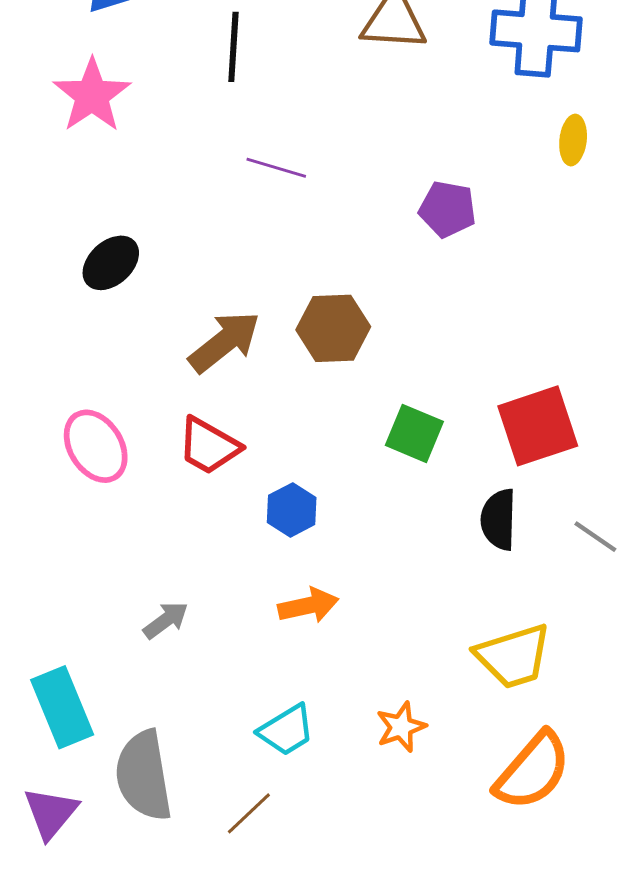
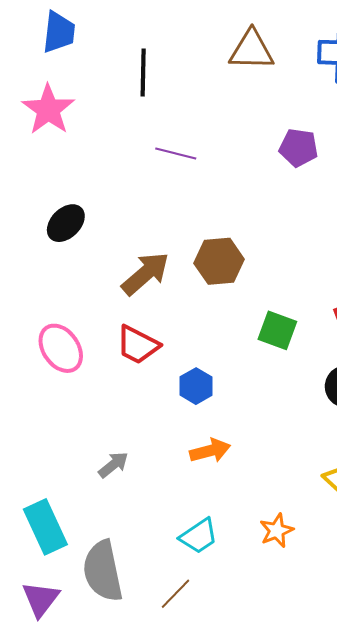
purple pentagon: (448, 209) -> (299, 148), moved

